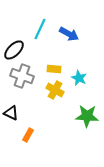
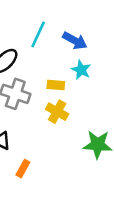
cyan star: (79, 78) -> (81, 70), moved

